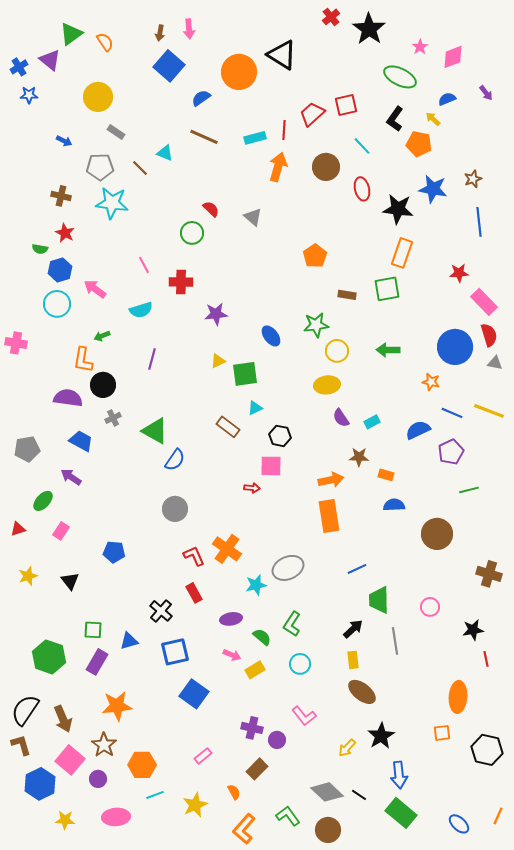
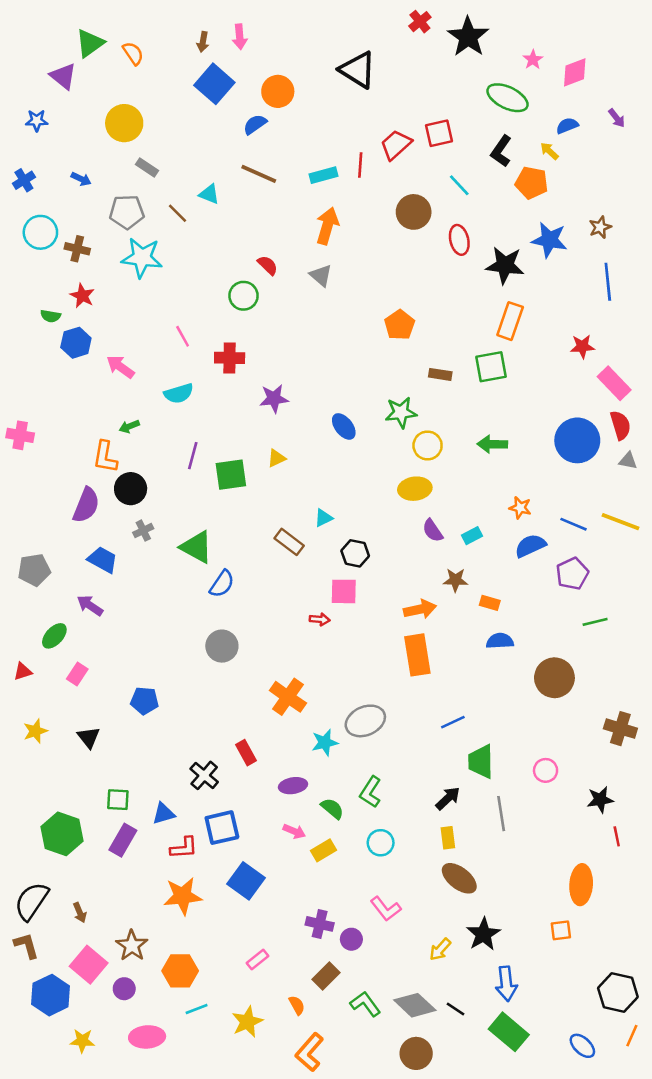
blue cross: (19, 67) -> (24, 180), moved
orange circle: (239, 72) -> (278, 91), moved, size x0.7
orange arrow: (278, 167) -> (327, 226), moved
cyan circle: (57, 304) -> (40, 232), moved
green square: (245, 374) -> (231, 475), moved
orange star: (431, 382) -> (520, 508), moved
purple semicircle: (68, 398) -> (86, 505), turned 104
red L-shape: (194, 556) -> (184, 848), moved, turned 110
orange star: (117, 706) -> (183, 896), moved
brown arrow: (63, 719) -> (80, 913), size x0.6
black hexagon: (487, 750) -> (618, 993), moved
green L-shape: (288, 816) -> (365, 1004), moved

